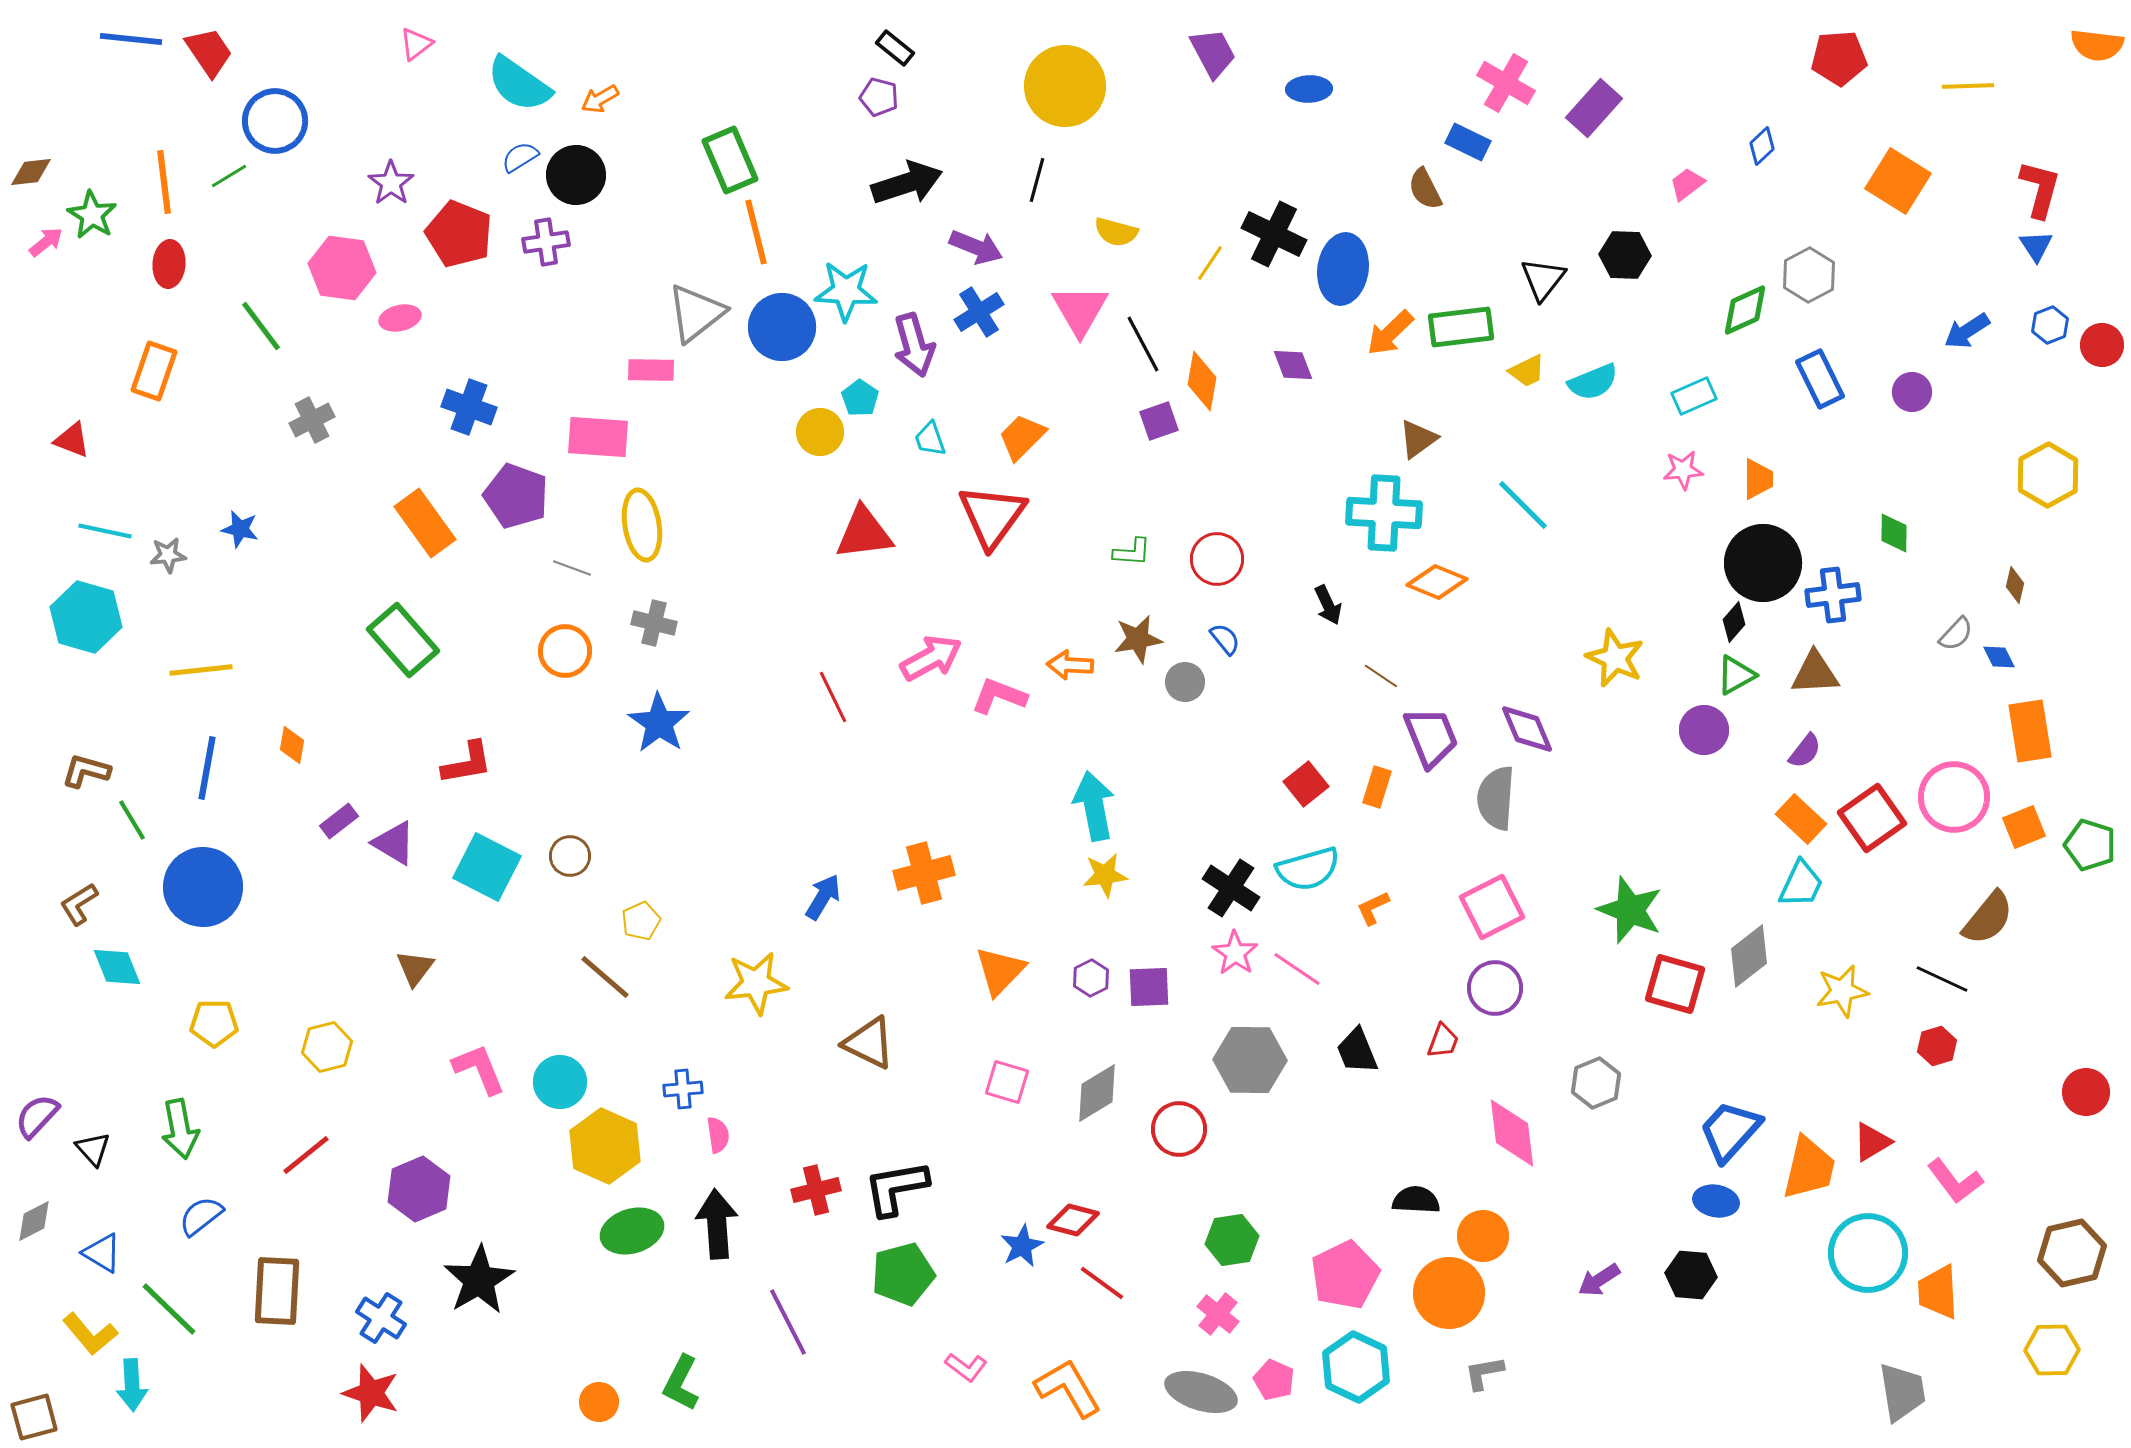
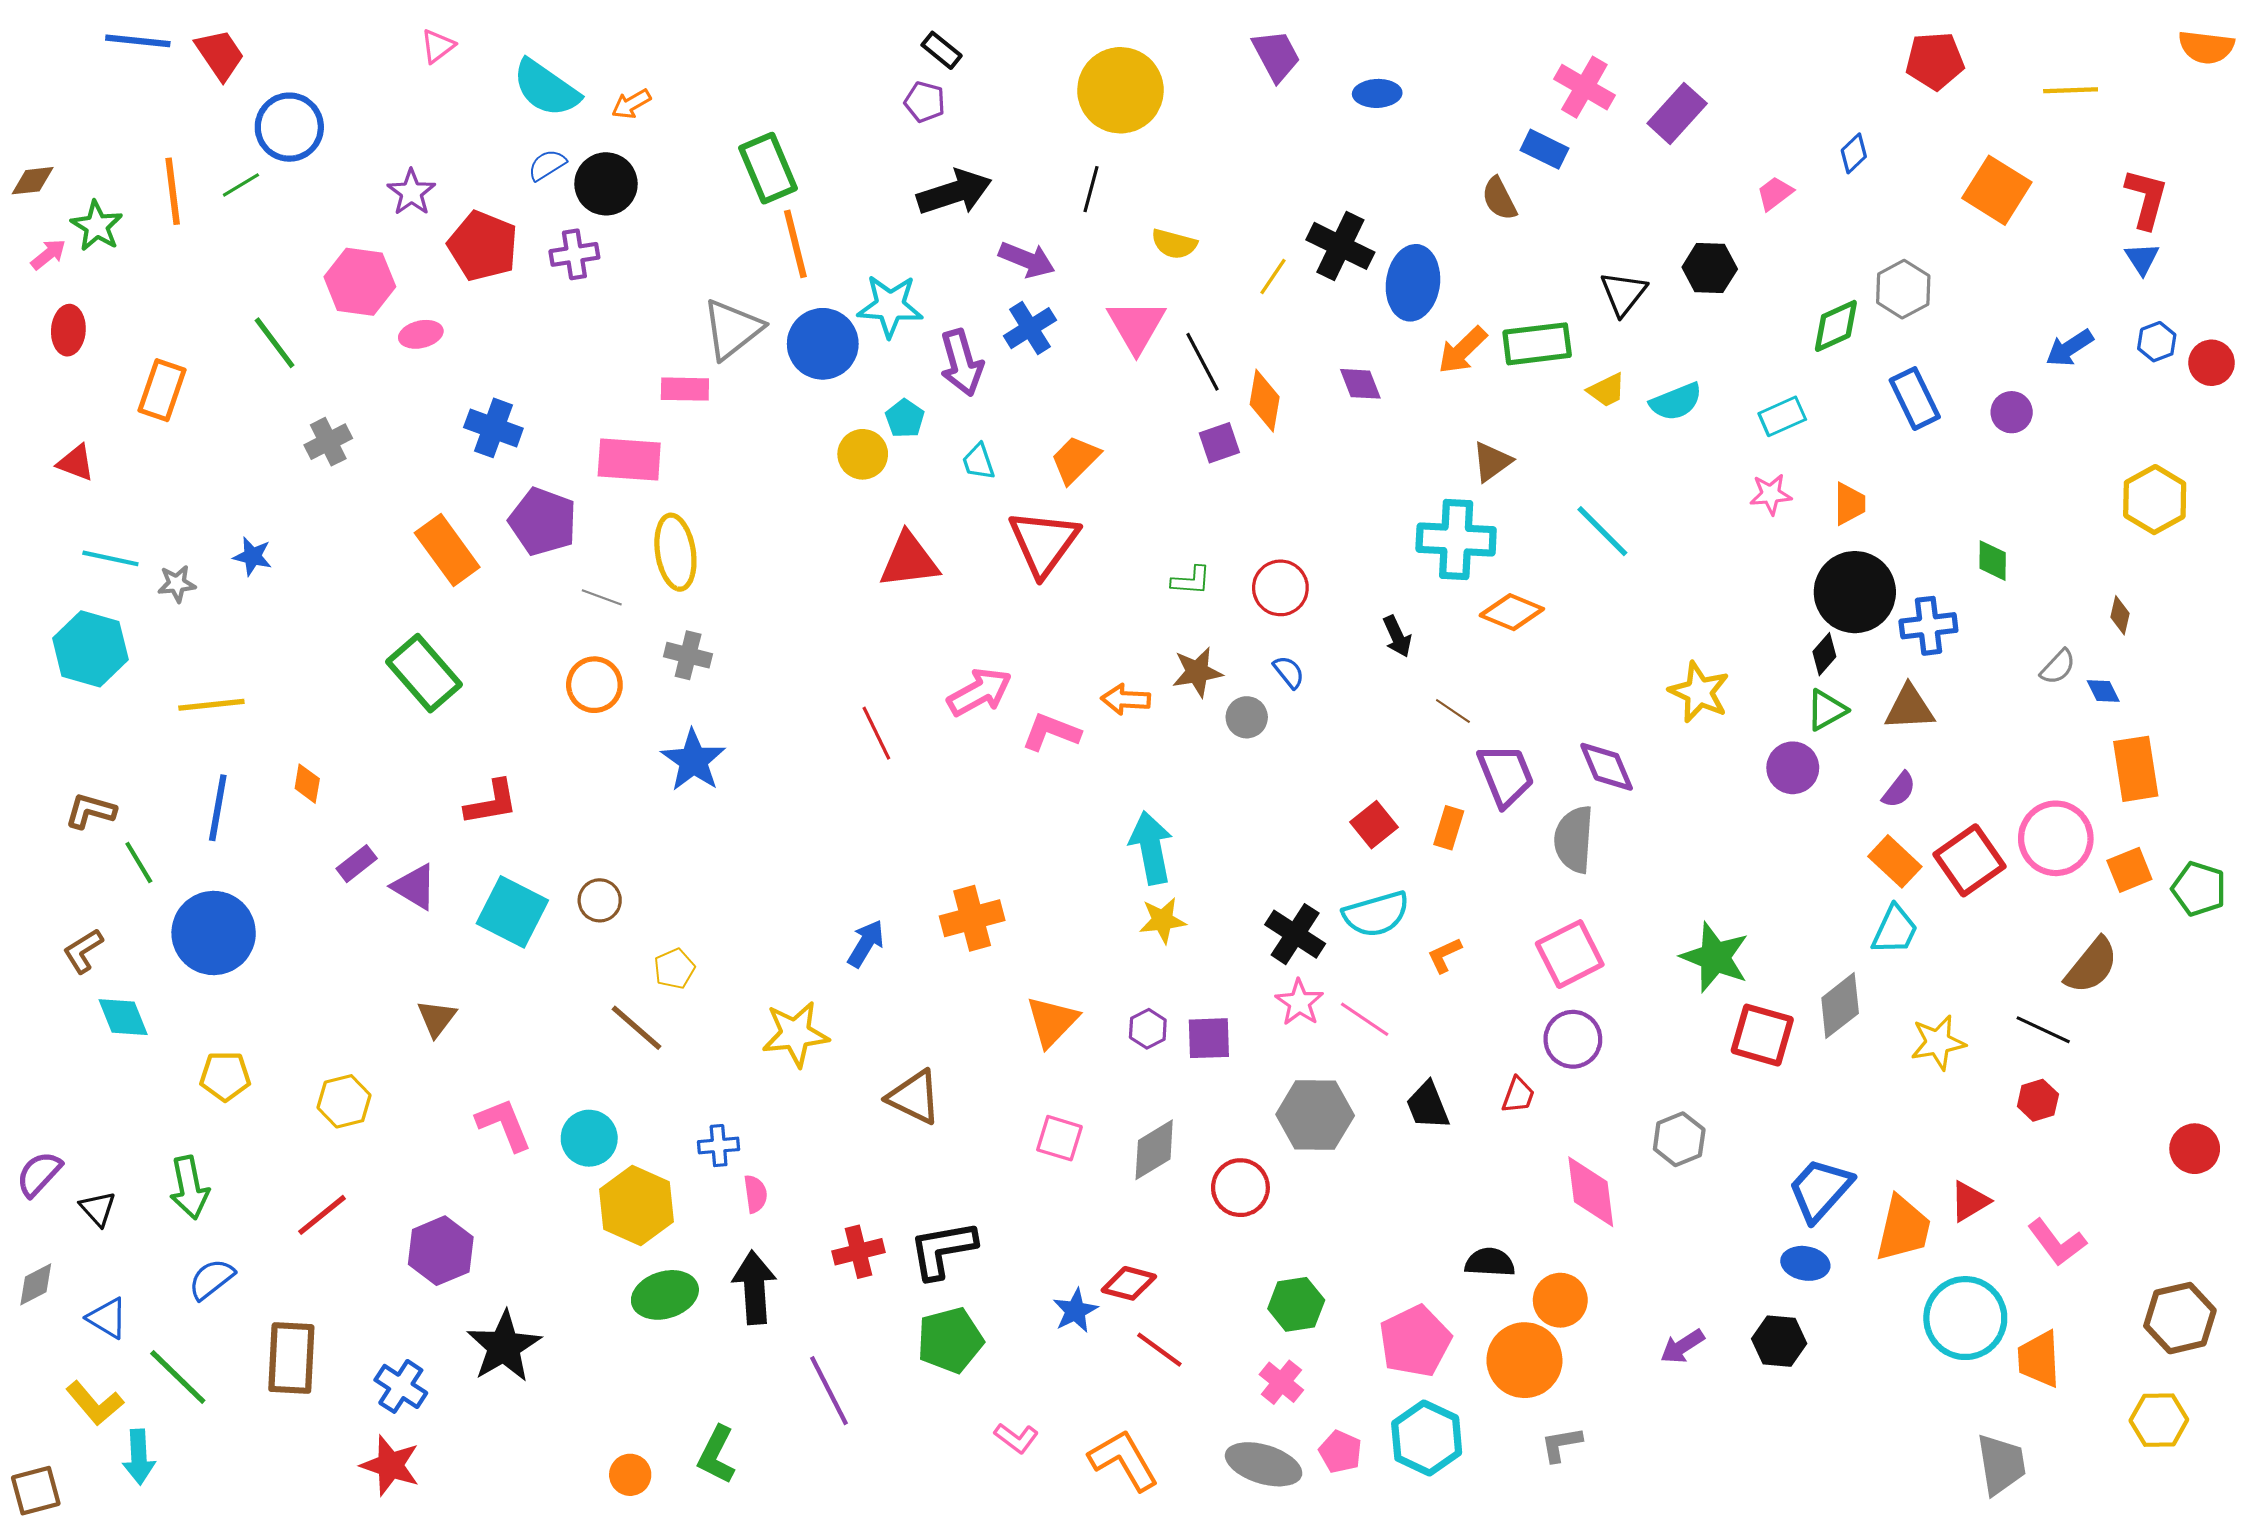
red ellipse: (169, 264) -> (68, 330), moved

